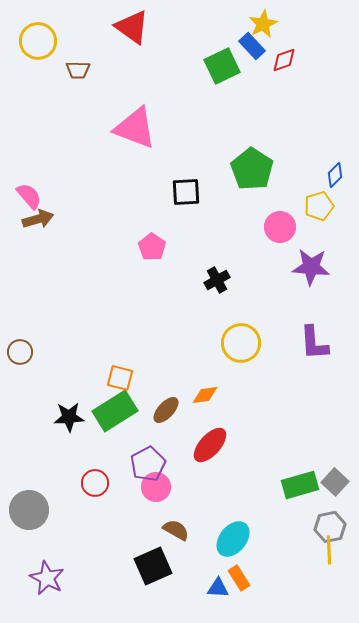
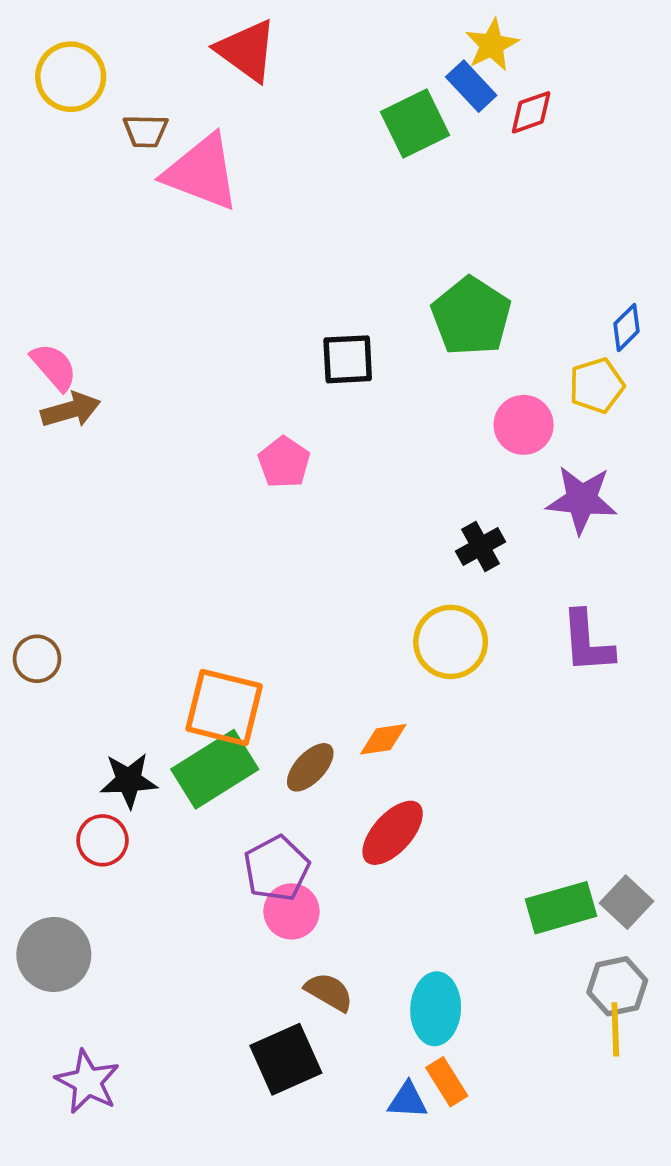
pink triangle: (135, 128) -> (202, 172), moved
black cross: (217, 280) -> (481, 546), moved
orange square: (120, 378) -> (224, 707), size x1.6
red circle: (95, 483) -> (102, 840), moved
cyan ellipse: (233, 539) -> (436, 1009), turned -36

